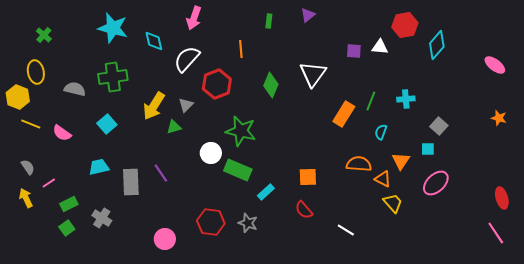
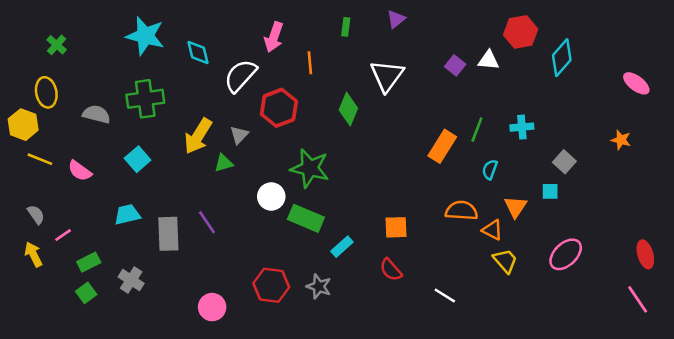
pink arrow: (194, 18) -> (274, 37), moved
purple square: (354, 51) -> (455, 65), turned 35
white triangle: (313, 74) -> (387, 76), moved
orange star: (499, 118) -> (621, 140), moved
pink ellipse: (436, 183) -> (566, 254), moved

